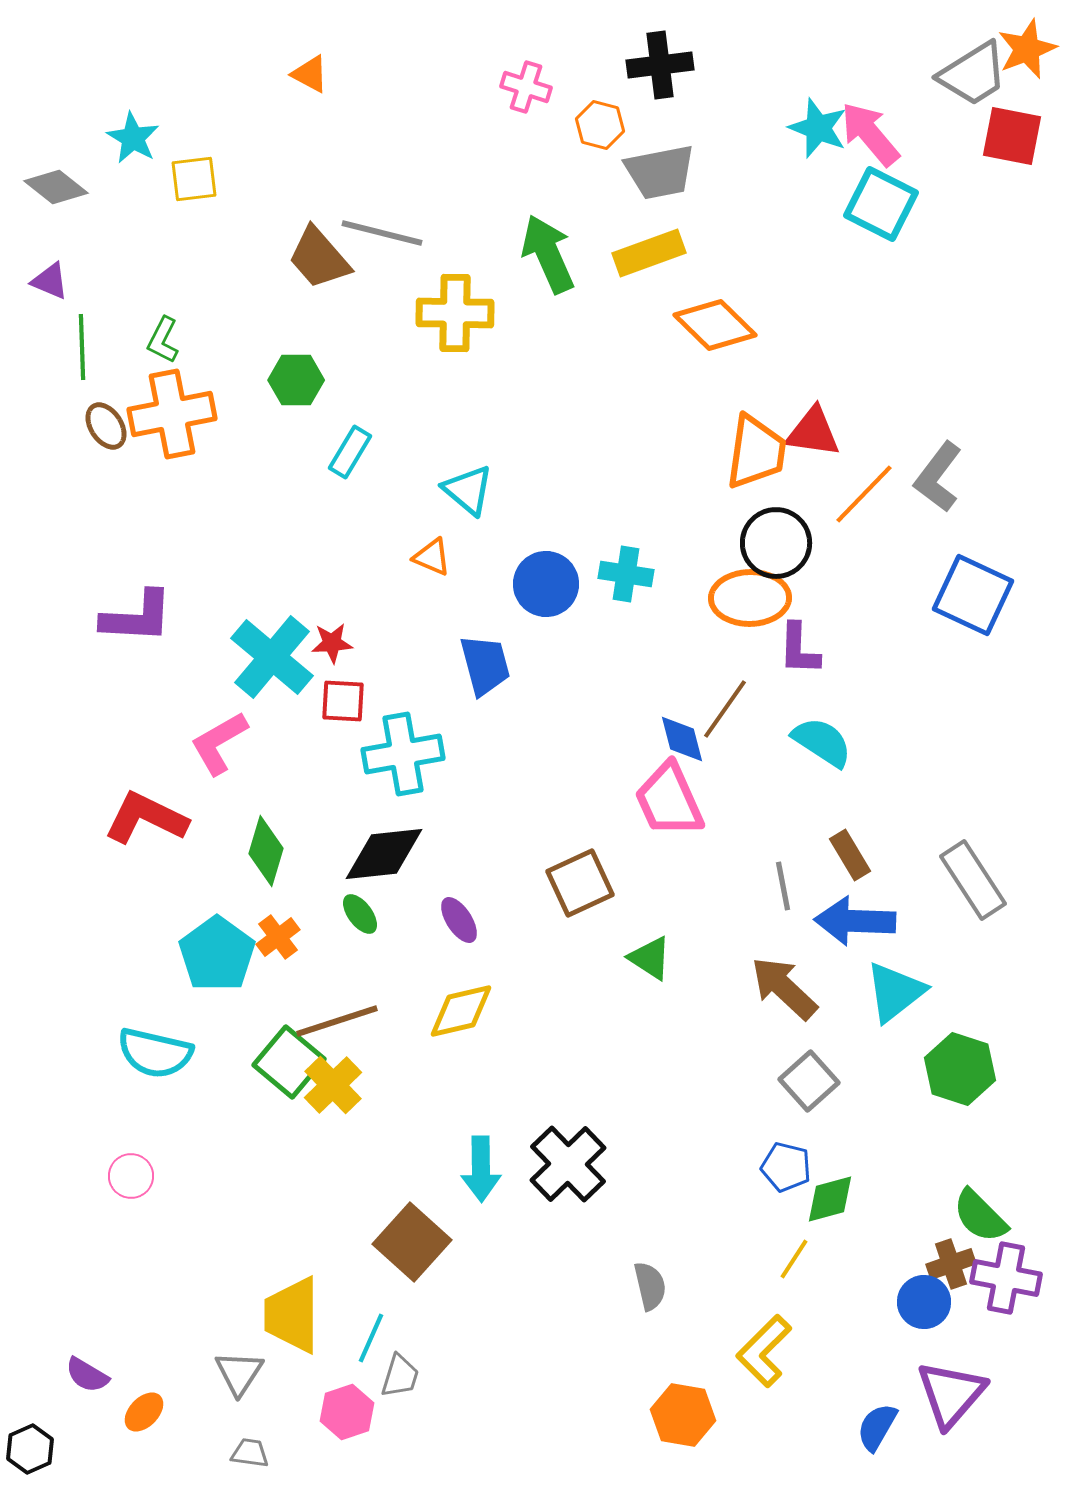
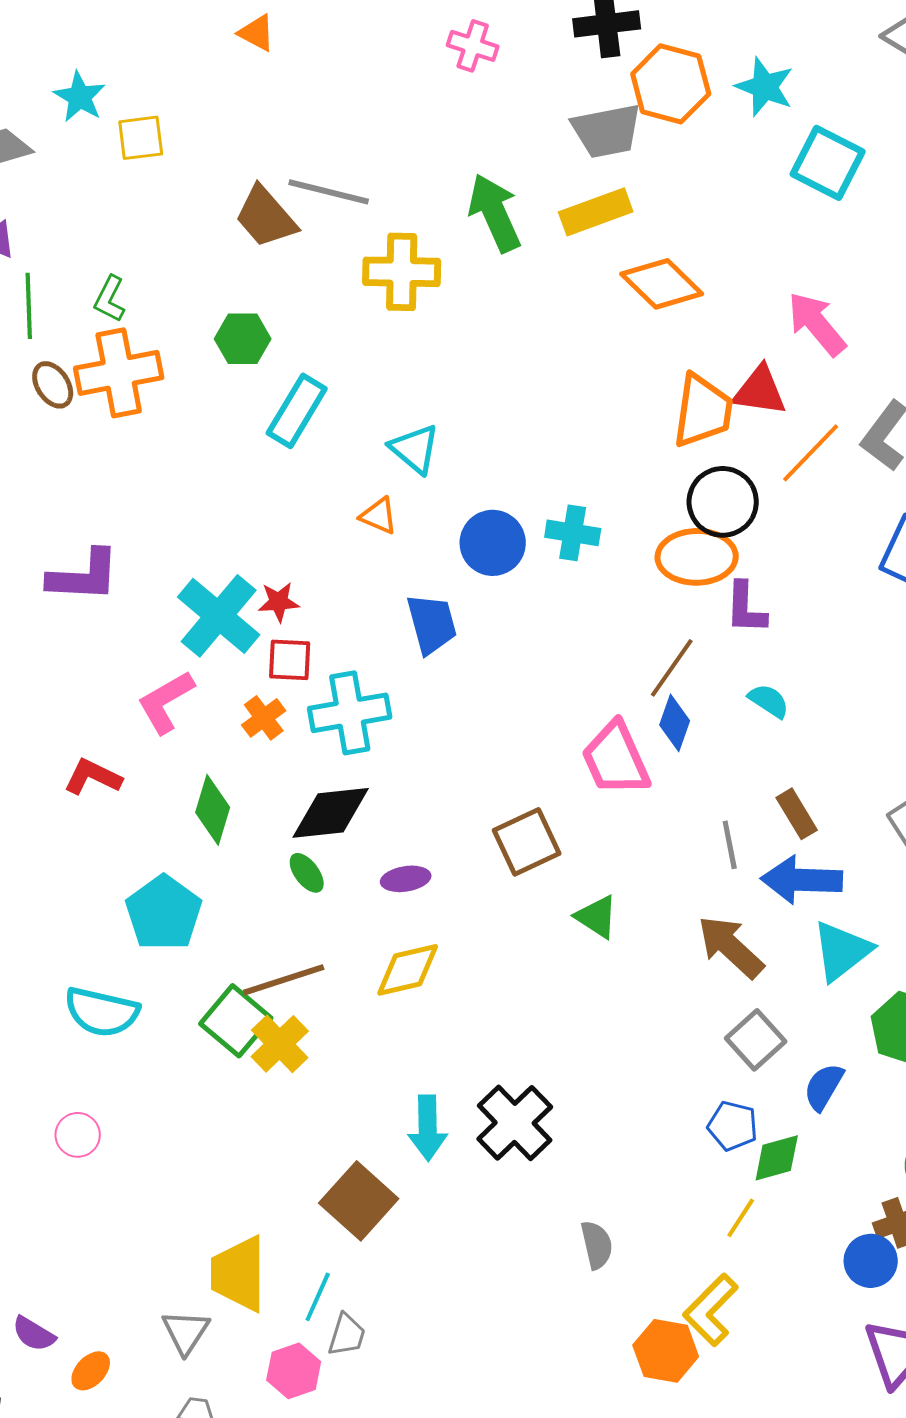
orange hexagon: (600, 125) -> (671, 84), moved, size x1.6
pink arrow: (870, 134) -> (817, 324), moved
cyan rectangle: (350, 452) -> (297, 411), size x1.4
blue diamond: (682, 739) -> (675, 723), moved, turned 34
cyan semicircle: (822, 742) -> (769, 701), size x0.7
red L-shape: (146, 818) -> (93, 777), size x0.7
purple ellipse: (459, 920) -> (406, 879), turned -66
orange cross: (278, 937) -> (264, 718), moved
orange hexagon: (683, 1415) -> (666, 1351), moved
blue semicircle: (877, 1427) -> (824, 1087), moved

